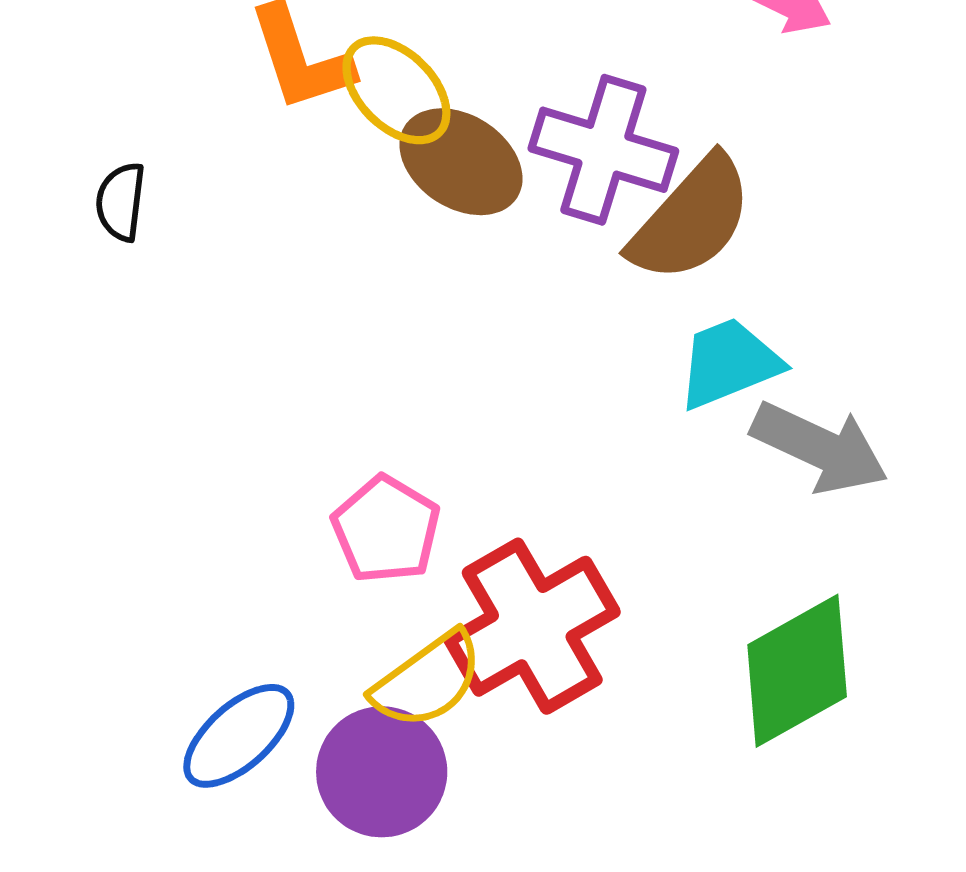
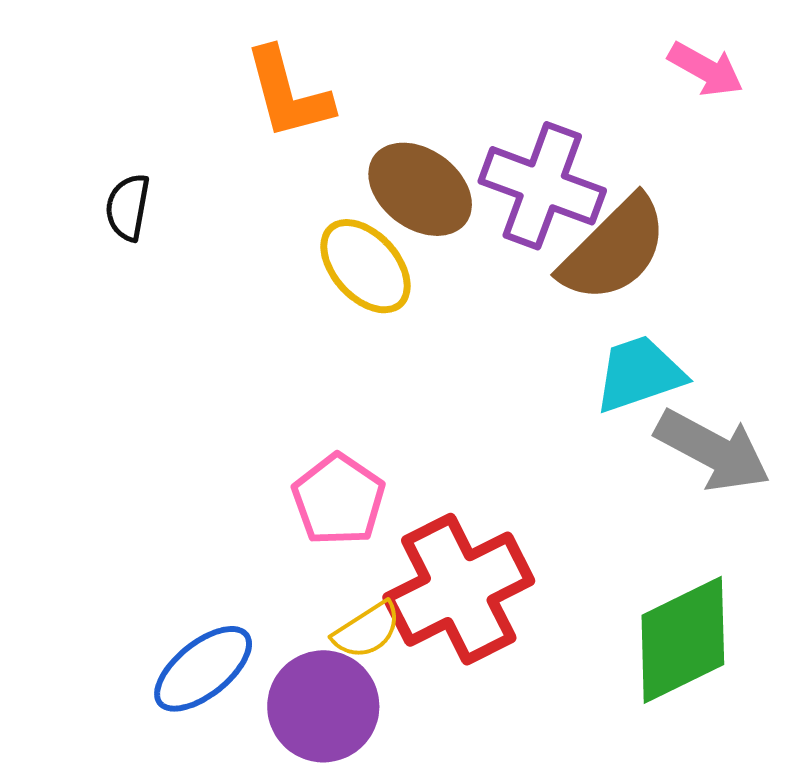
yellow ellipse: (396, 90) -> (366, 266), moved
yellow semicircle: (428, 680) -> (367, 630), size x0.7

